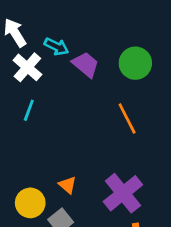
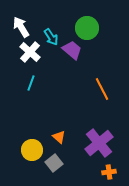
cyan arrow: (56, 47) -> (51, 37), turned 30
green circle: (135, 63) -> (87, 28), moved

